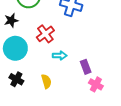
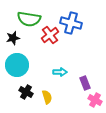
red cross: (45, 34) -> (50, 35), moved
black cross: (16, 79) -> (26, 92), moved

